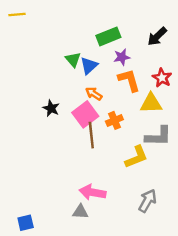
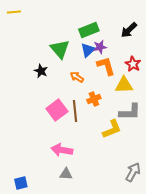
green triangle: (73, 60) -> (60, 49), size x1.5
blue triangle: (89, 66) -> (88, 50), moved
black star: (51, 108) -> (41, 71), moved
pink square: (85, 114) -> (57, 110), moved
pink arrow: (93, 192) -> (62, 150), moved
gray arrow: (147, 201) -> (133, 172), moved

